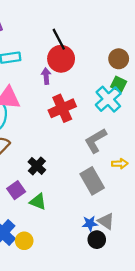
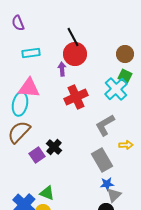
purple square: (16, 190) -> (37, 155), moved
green triangle: (38, 202) -> (47, 193), moved
gray triangle: (106, 221) -> (114, 195), turned 42
blue star: (90, 223) -> (107, 184), moved

